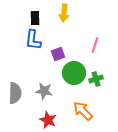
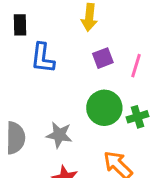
black rectangle: (35, 18) -> (20, 25), moved
purple square: (58, 54) -> (103, 58), moved

